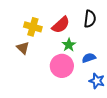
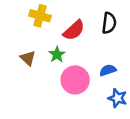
yellow cross: (33, 27) -> (40, 16), moved
green star: (69, 45) -> (57, 55), moved

